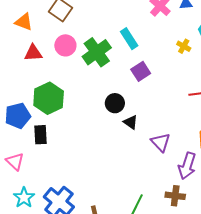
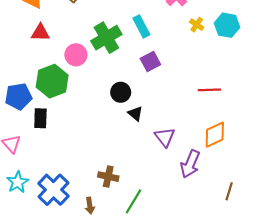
pink circle: (65, 45) -> (76, 55), moved
yellow cross: (184, 46) -> (197, 25), moved
brown cross: (175, 196) -> (108, 177), moved

